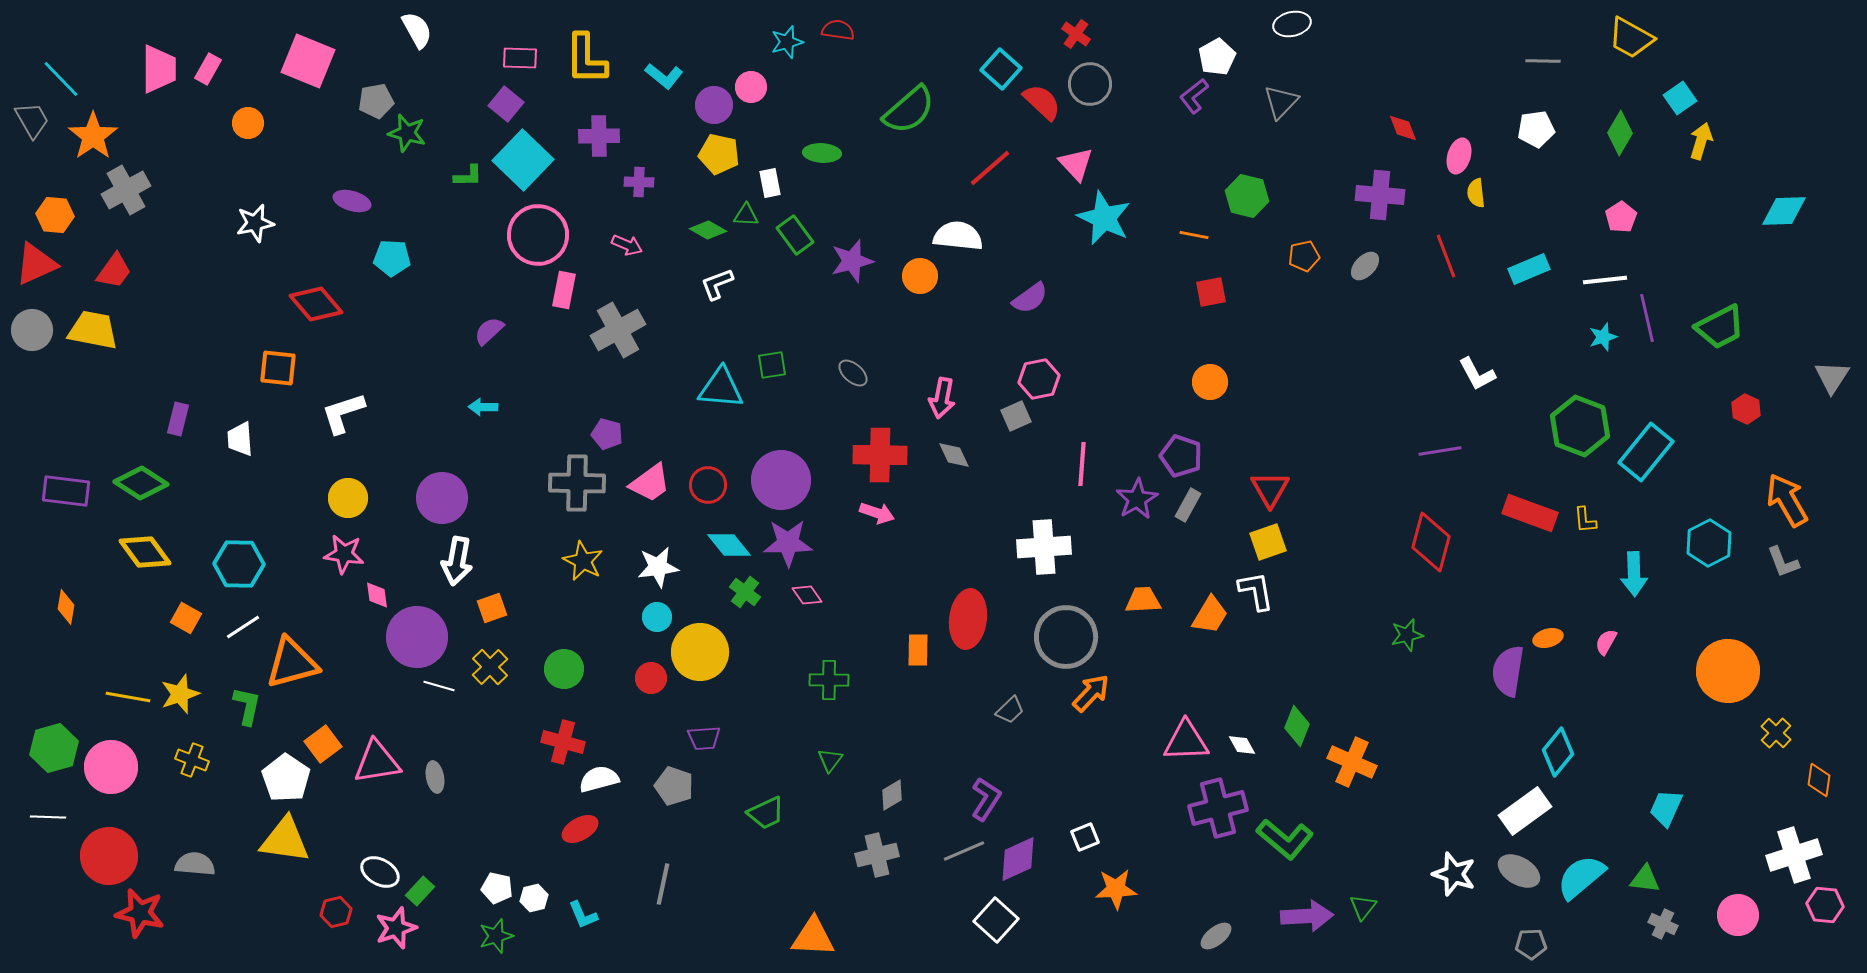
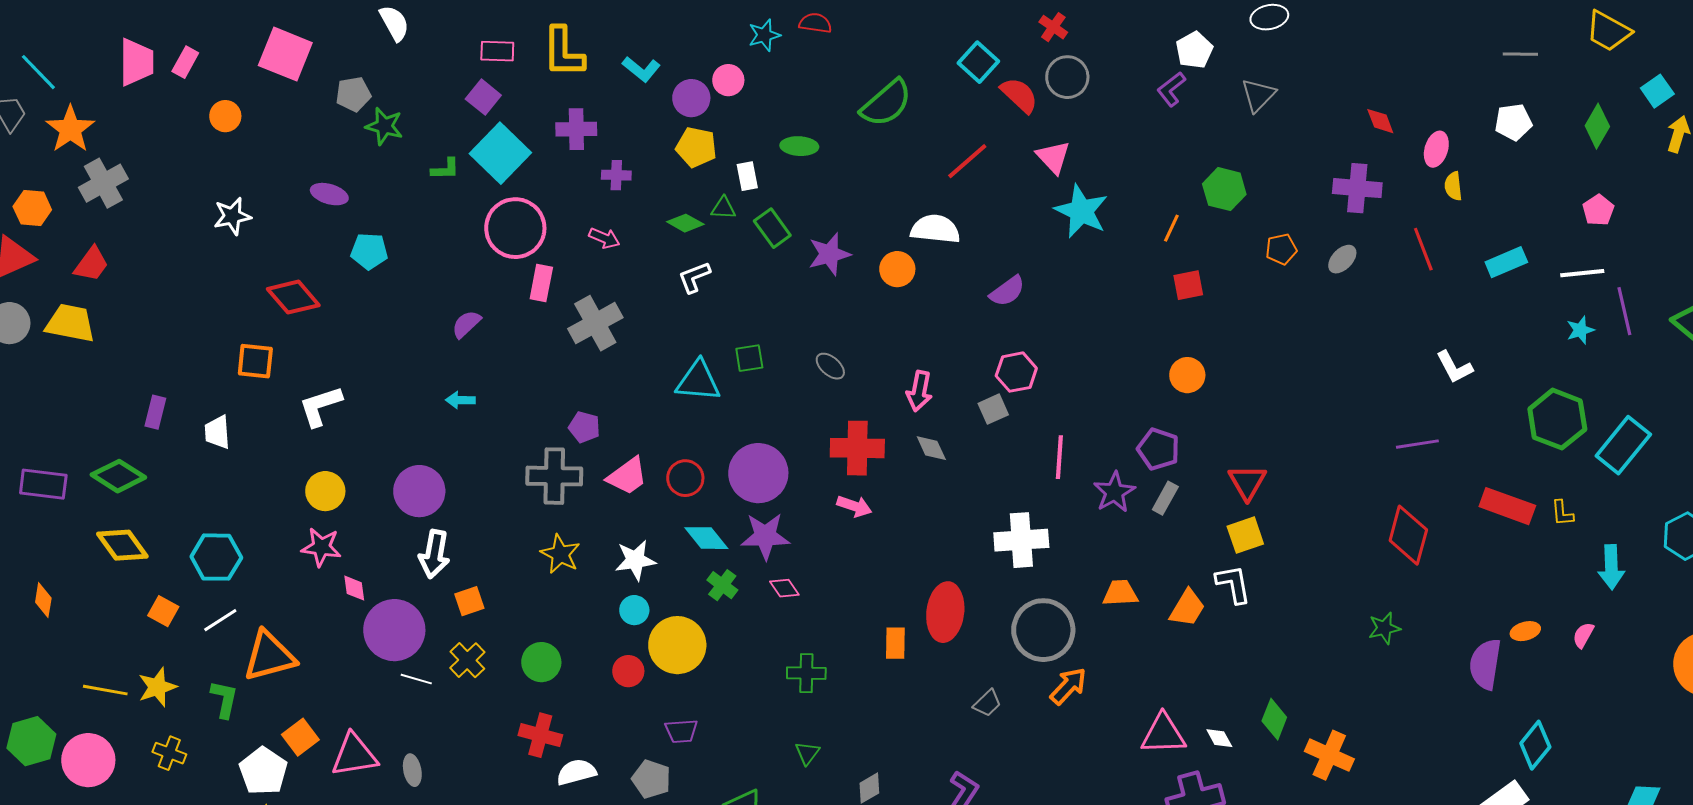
orange line: (1194, 235) -> (1171, 228), turned -76

